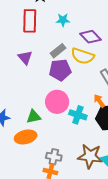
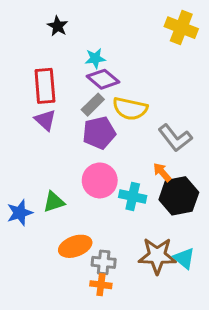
red rectangle: (30, 21) -> (45, 86), moved
purple diamond: (90, 37) -> (103, 79), moved
green triangle: (34, 117) -> (54, 202), moved
orange ellipse: (26, 137) -> (75, 246), moved

